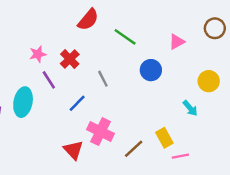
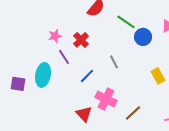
blue circle: (151, 70) -> (143, 37), moved
gray line: (103, 79) -> (114, 62), moved
yellow rectangle: (164, 138) -> (158, 76), moved

